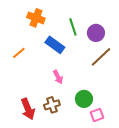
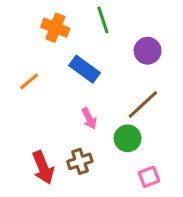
green line: (73, 27) -> (103, 20), moved
brown line: (101, 57) -> (143, 105), moved
green circle: (84, 99) -> (128, 138), moved

